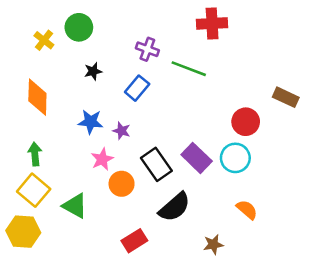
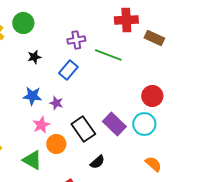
purple cross: (147, 49) -> (76, 40), turned -30
brown rectangle: (286, 97) -> (154, 38), moved
green triangle: (75, 206) -> (32, 160), moved
black semicircle: (175, 207) -> (97, 162), size x0.6

